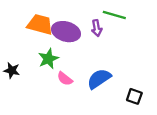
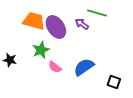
purple arrow: (97, 28) -> (82, 24), turned 136
purple ellipse: (66, 32) -> (56, 27), turned 40

